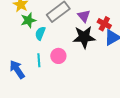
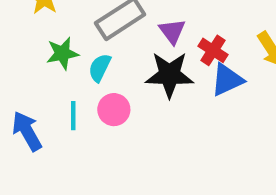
green star: (28, 20) -> (62, 53), moved
cyan semicircle: (40, 33) -> (100, 68), moved

